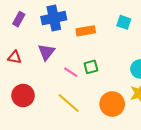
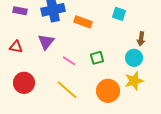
purple rectangle: (19, 19) -> (20, 11), turned 72
orange rectangle: (86, 31) -> (83, 22), turned 30
green square: (91, 67) -> (97, 58), moved

